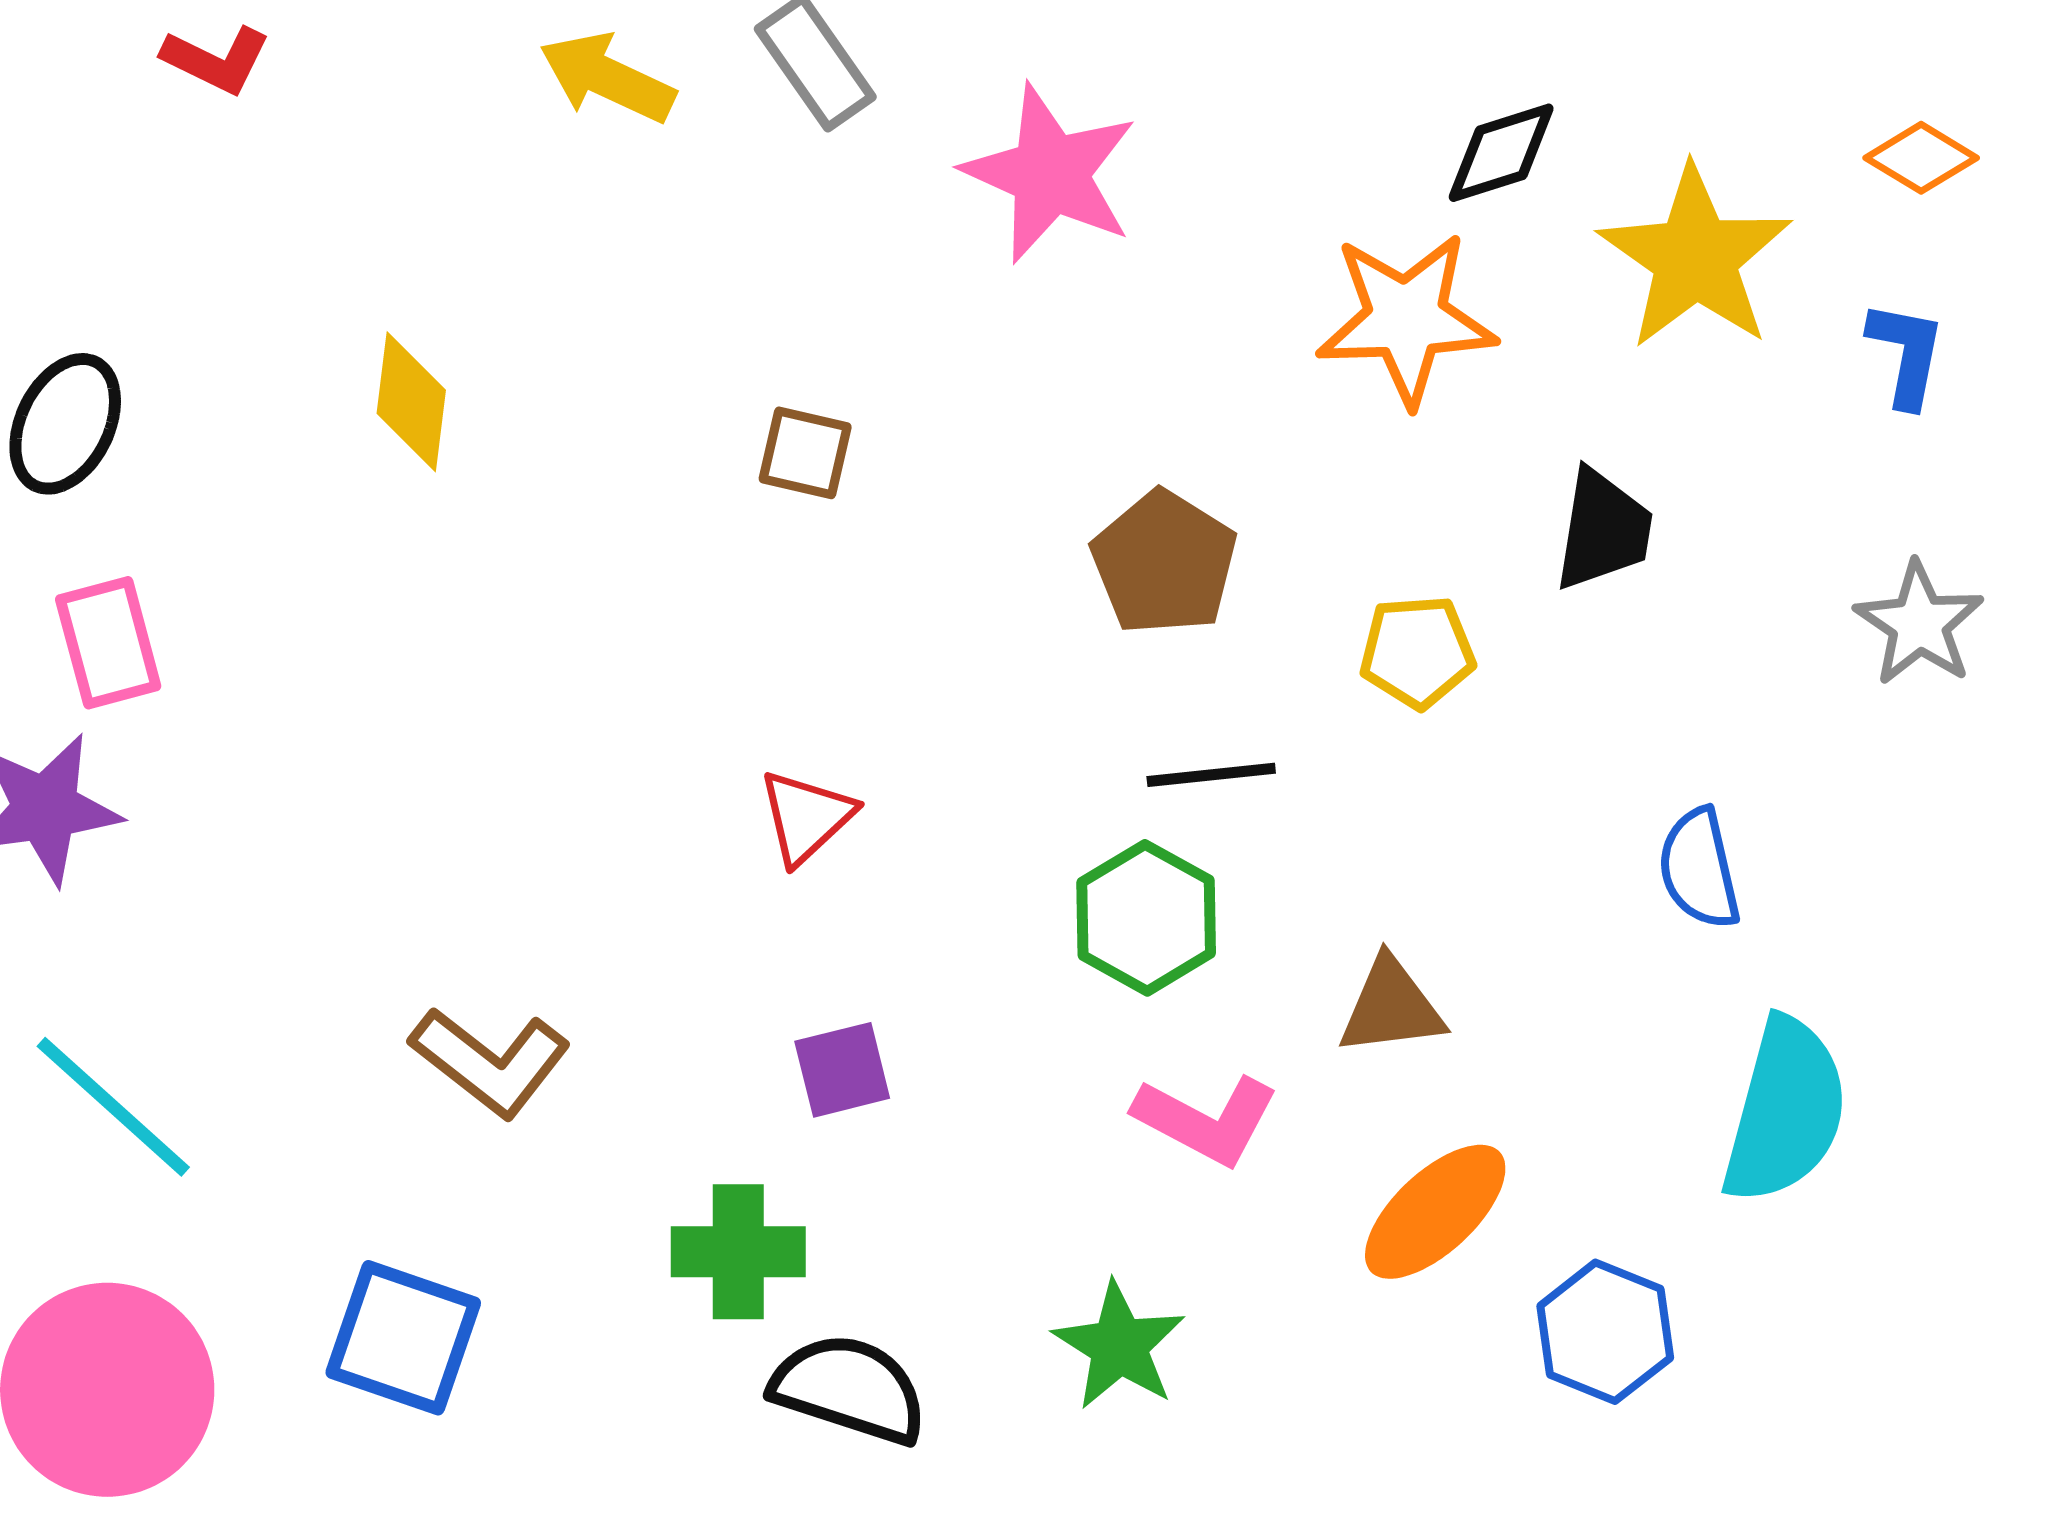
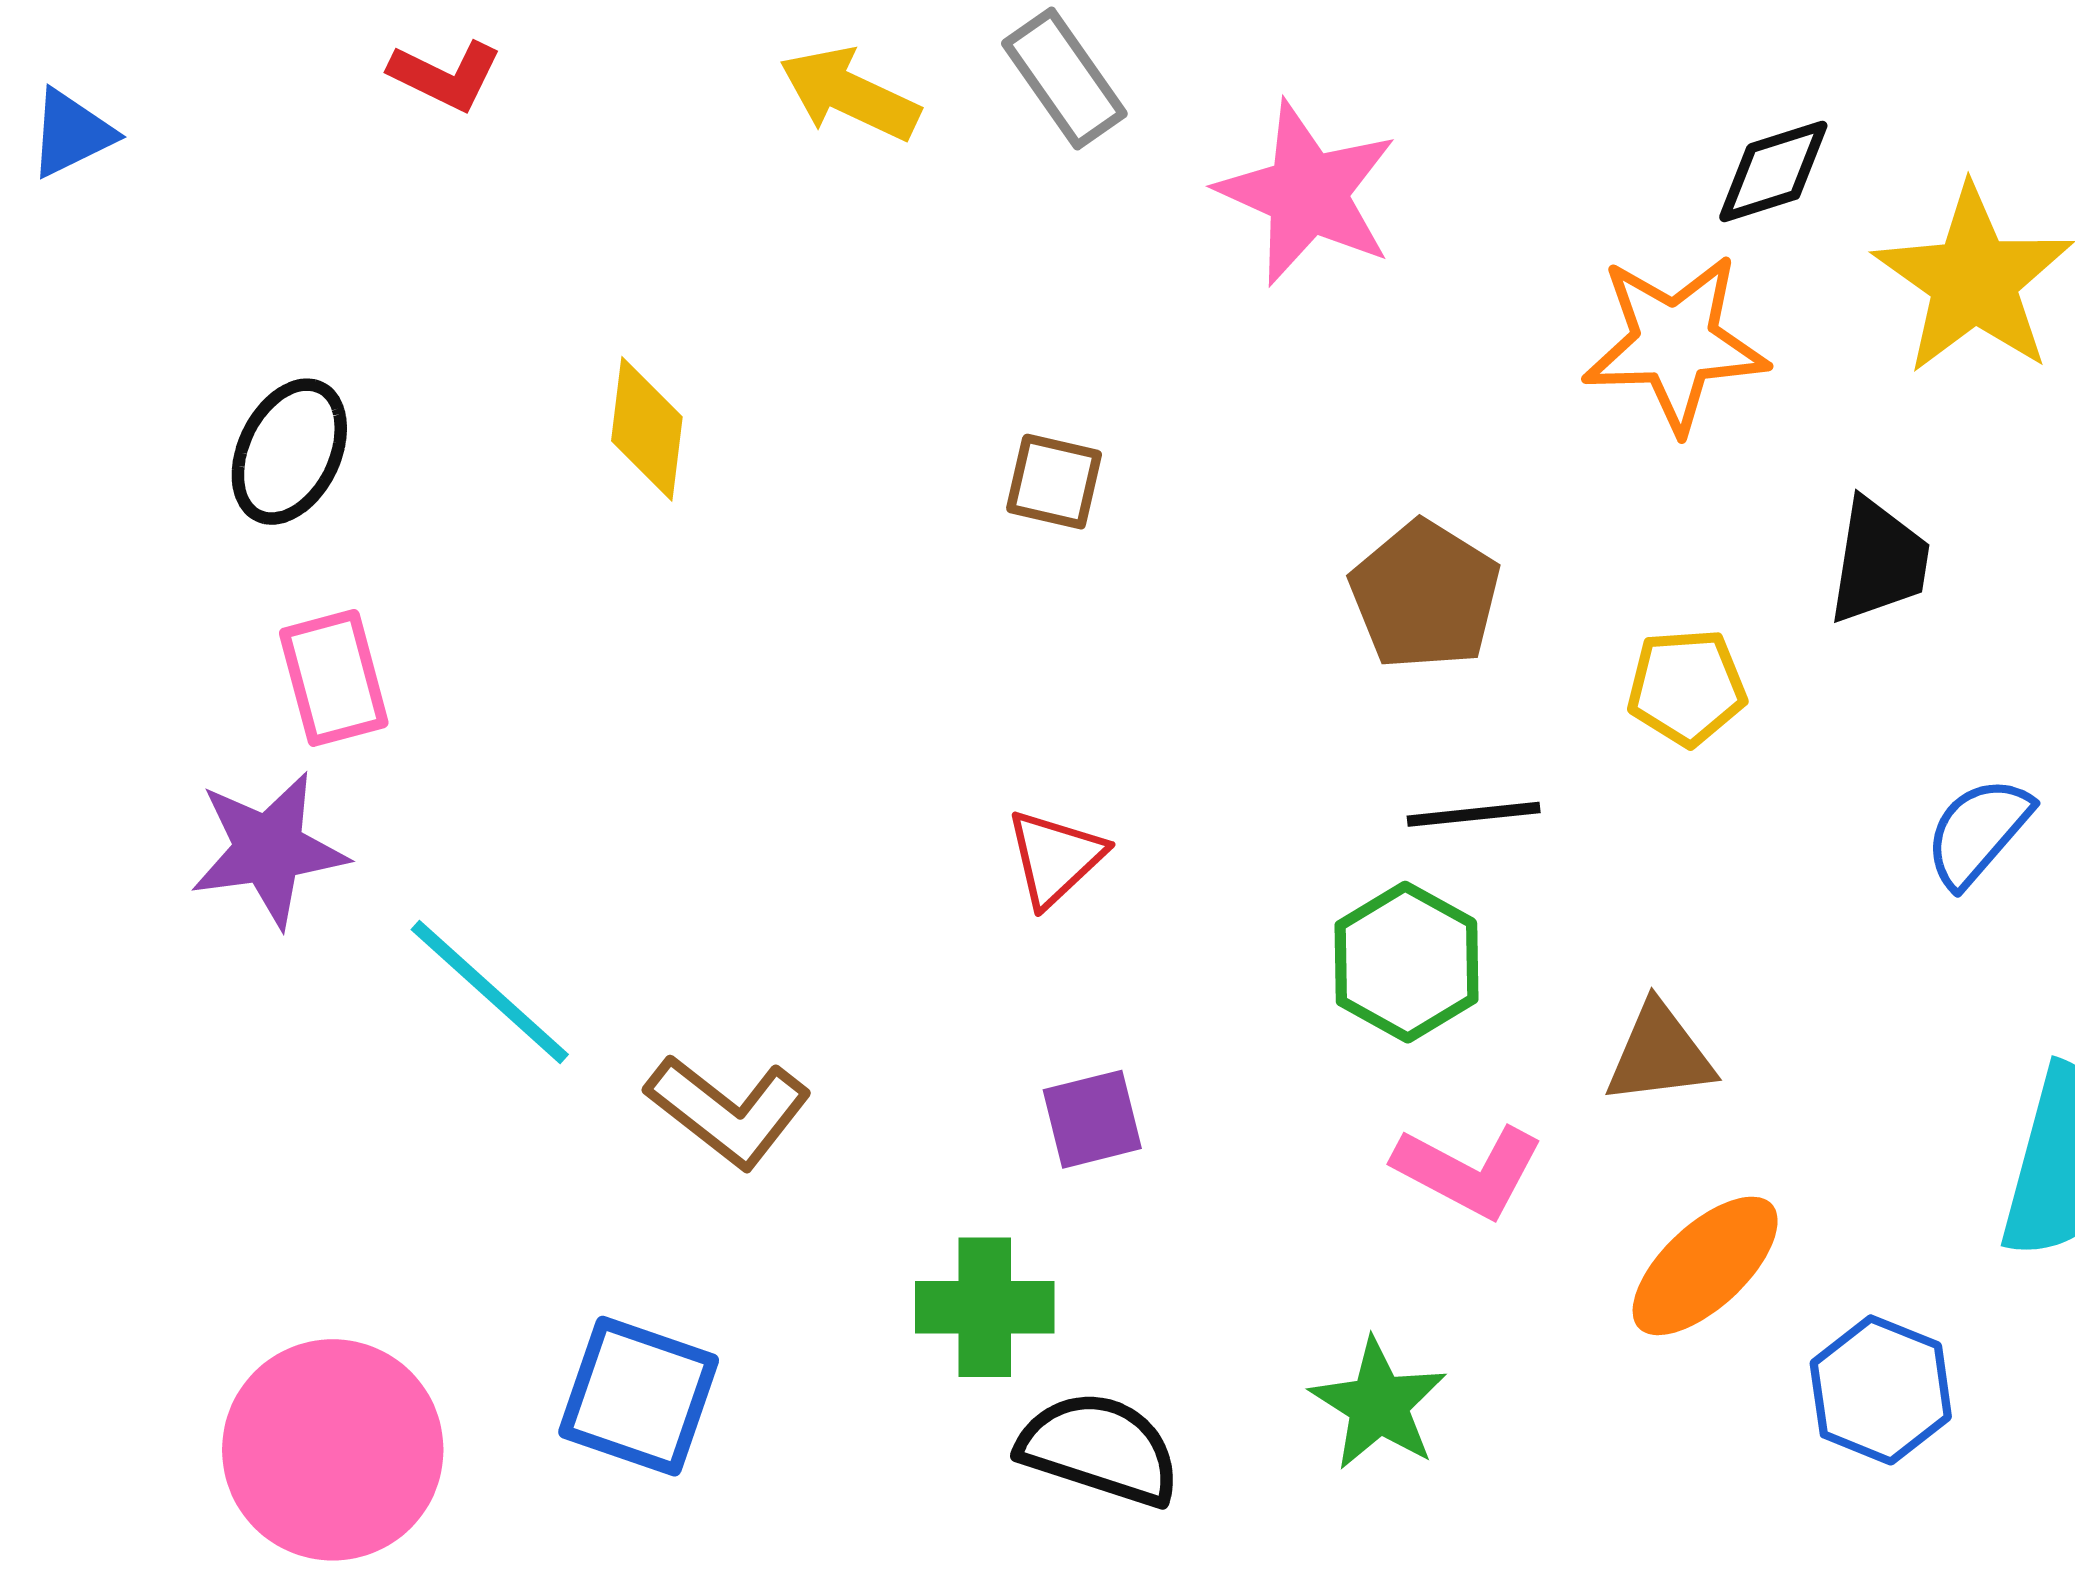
blue semicircle: (1699, 869) -> (1978, 832), moved, turned 54
cyan line: (113, 1107) -> (490, 992), moved

